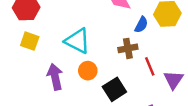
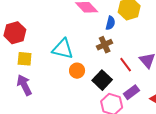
red line: (150, 66) -> (126, 65), moved
purple arrow: (55, 77) -> (24, 85), moved

